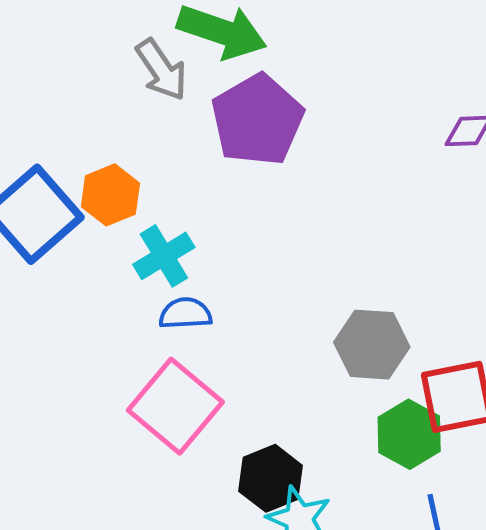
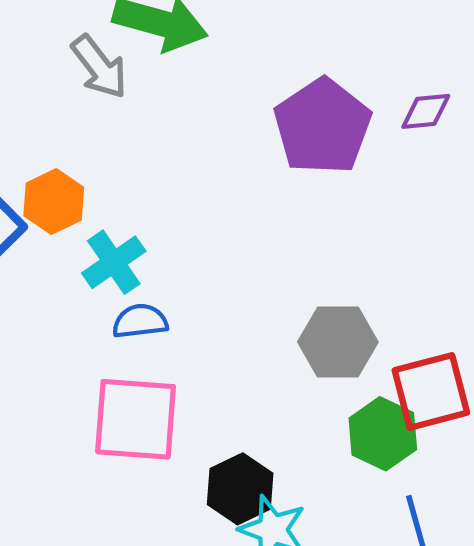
purple pentagon: (257, 120) -> (322, 126), moved
pink square: (175, 406) -> (136, 419), turned -32

